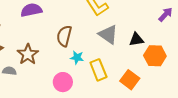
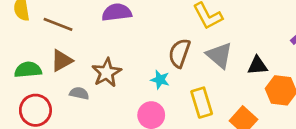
brown semicircle: (64, 36) -> (179, 53), moved
cyan star: (77, 58) -> (160, 80), moved

